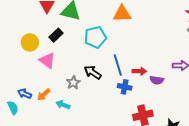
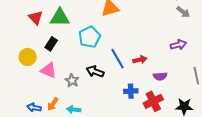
purple semicircle: (157, 80) -> (160, 76), moved
gray star: (73, 83) -> (72, 81), moved
blue cross: (125, 87) -> (131, 91), moved

